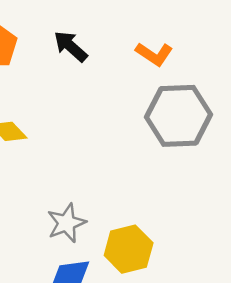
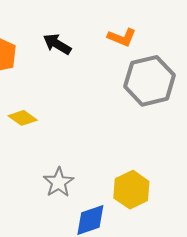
gray star: (66, 223) -> (59, 182), moved

